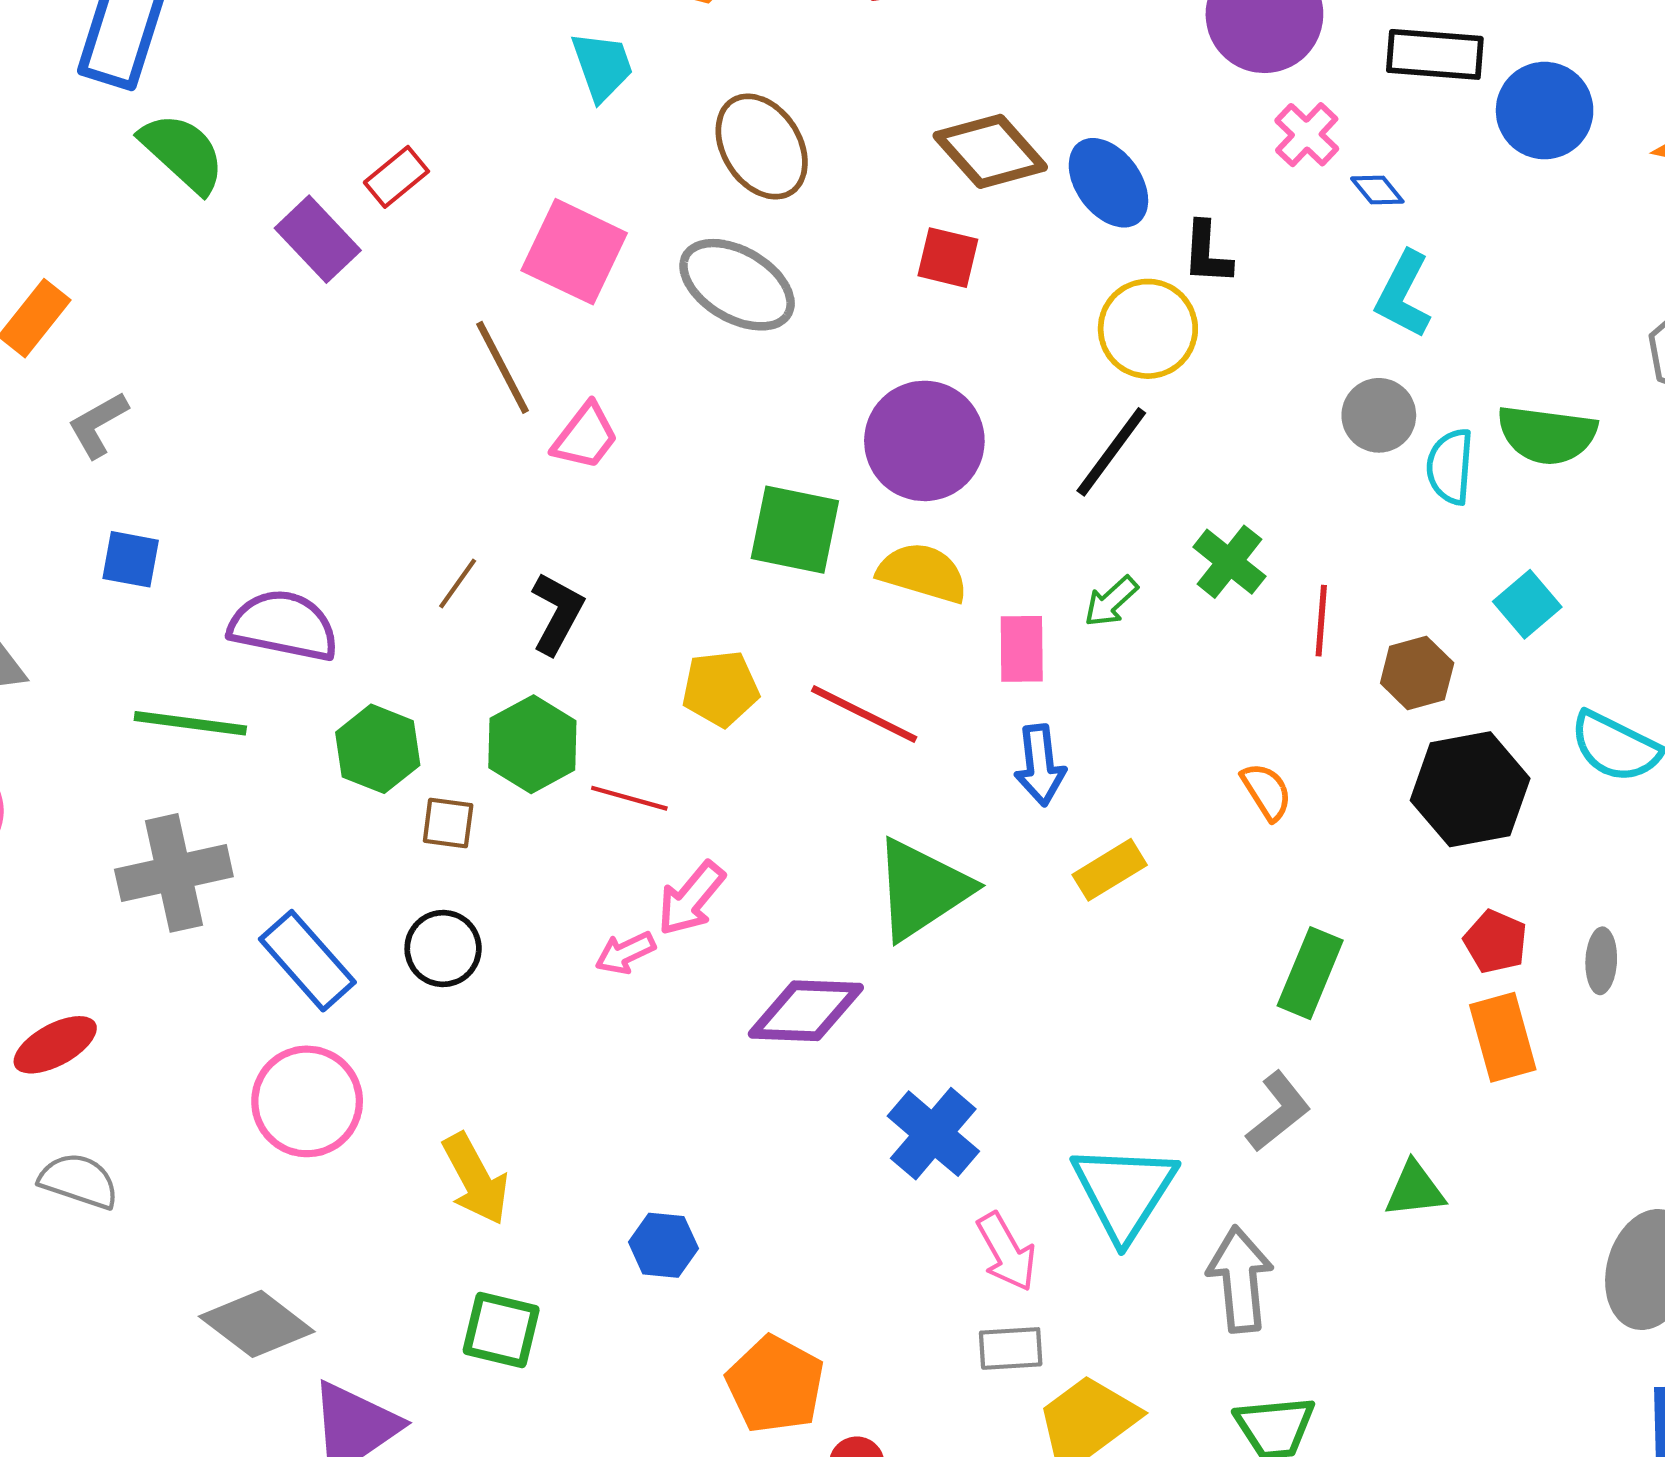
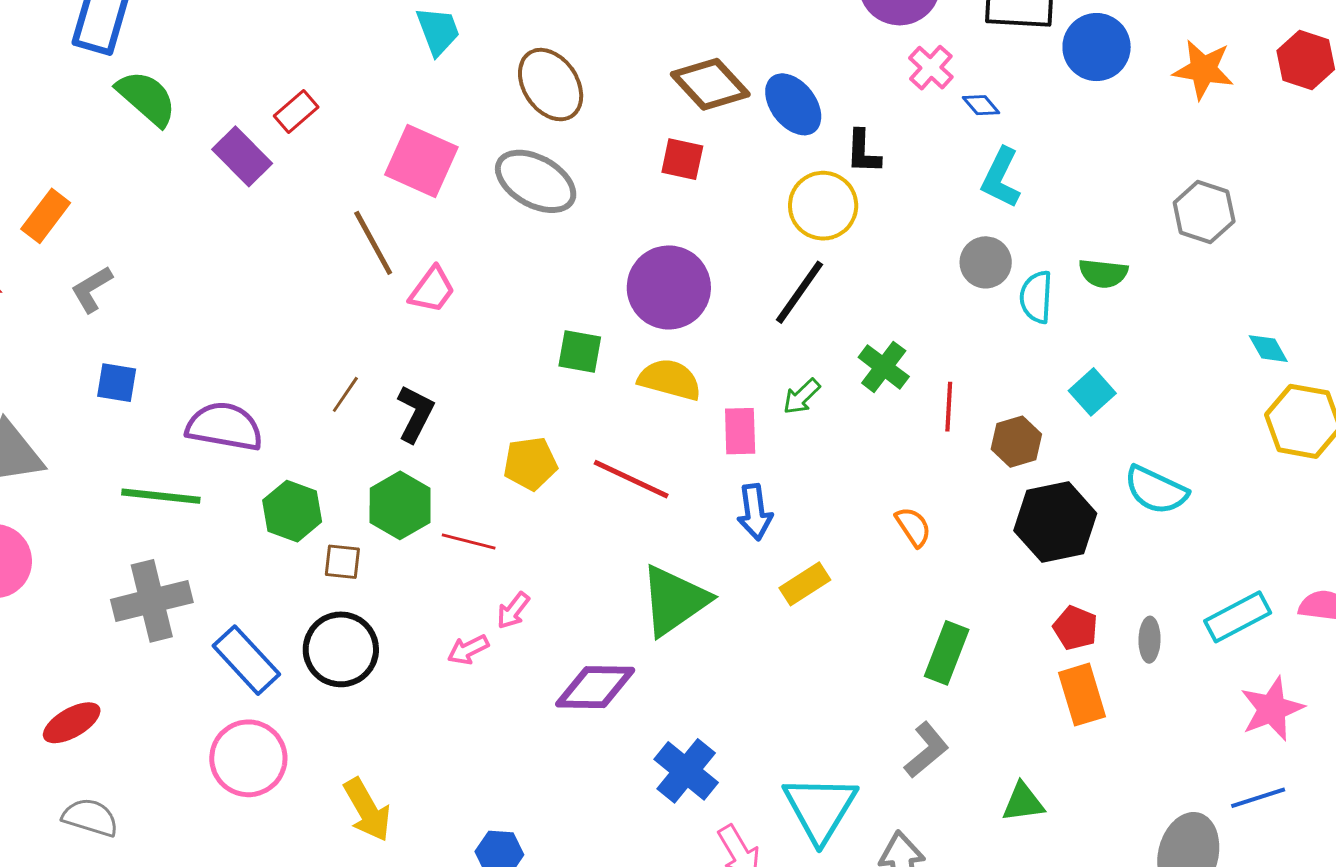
green semicircle: (1547, 435) -> (1103, 273), size x0.7
green square: (795, 530) -> (580, 351), size x0.7
pink arrow: (691, 899) -> (513, 611), size x0.7
black circle: (443, 948) -> (341, 649), size x1.4

